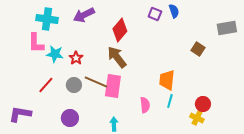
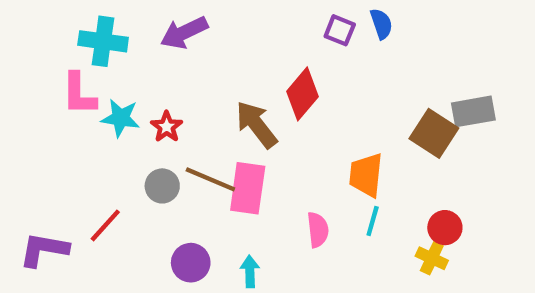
gray rectangle: (227, 28) -> (473, 111), moved
red diamond: (120, 30) -> (302, 94), moved
brown square: (198, 49) -> (434, 133), moved, size x1.5
red line: (46, 85) -> (105, 225), moved
purple circle: (70, 118) -> (191, 263), moved

